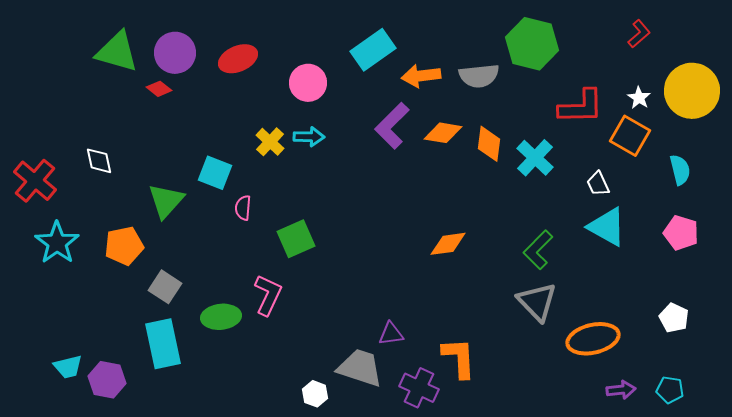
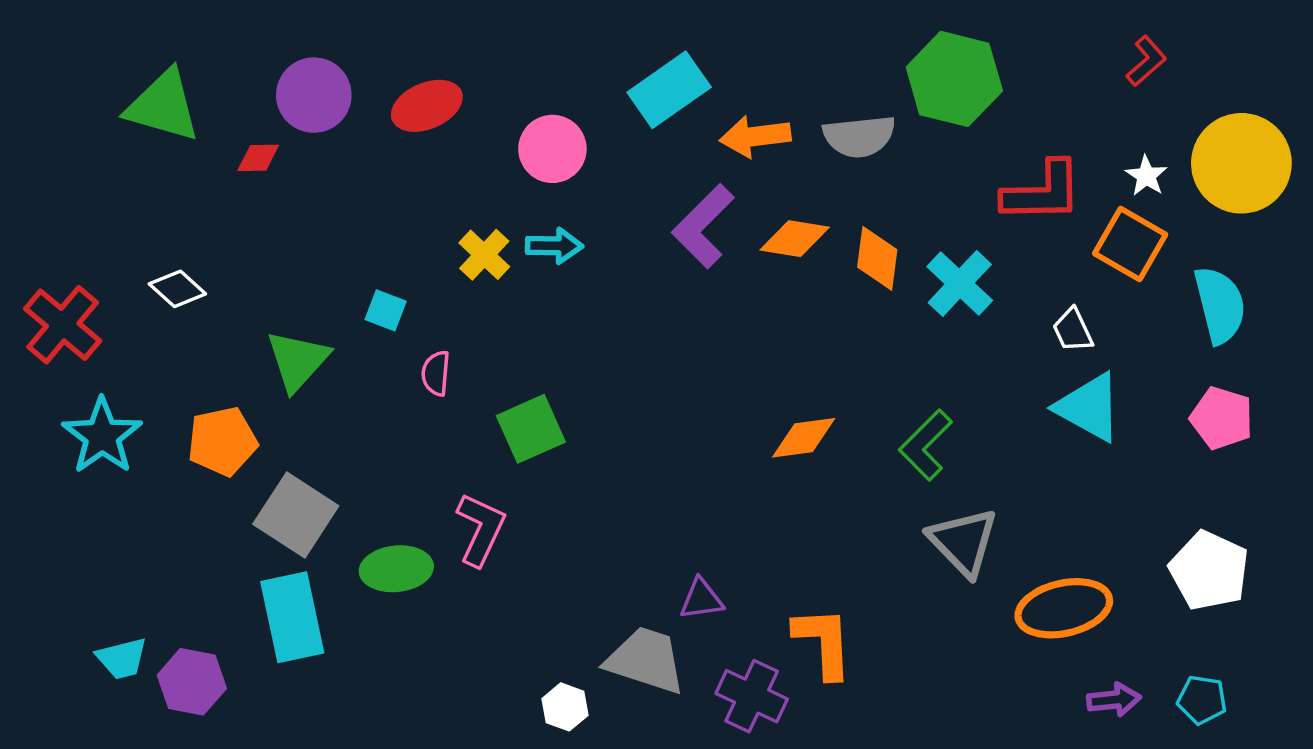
green triangle: (117, 52) -> (163, 106), moved
red diamond: (159, 89) -> (258, 158), moved, turned -40
white diamond: (99, 161) -> (177, 289), turned -36
cyan semicircle: (680, 170) -> (1220, 305), size x1.4
cyan square: (215, 173) -> (386, 310), size x0.7
green L-shape: (538, 250) -> (926, 445), moved
gray square: (165, 287) -> (296, 515), size x1.4
white pentagon: (674, 318) -> (1209, 571), size x1.5

